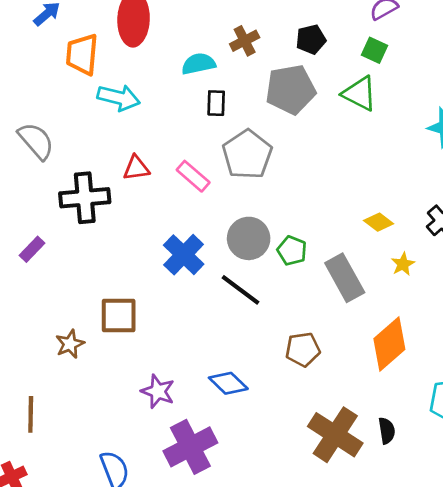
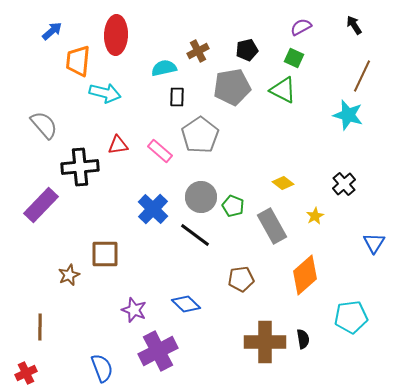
yellow diamond: (379, 222) -> (283, 183), moved
purple rectangle: (32, 249) -> (41, 205), size x1.8
brown cross: (335, 435) -> (265, 342), turned -33

